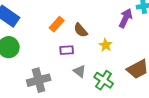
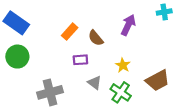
purple arrow: (126, 18) -> (128, 25), moved
yellow star: (106, 45) -> (123, 65), moved

